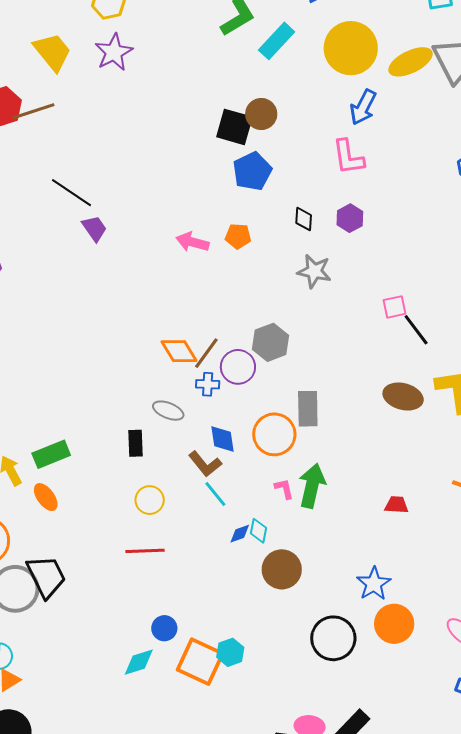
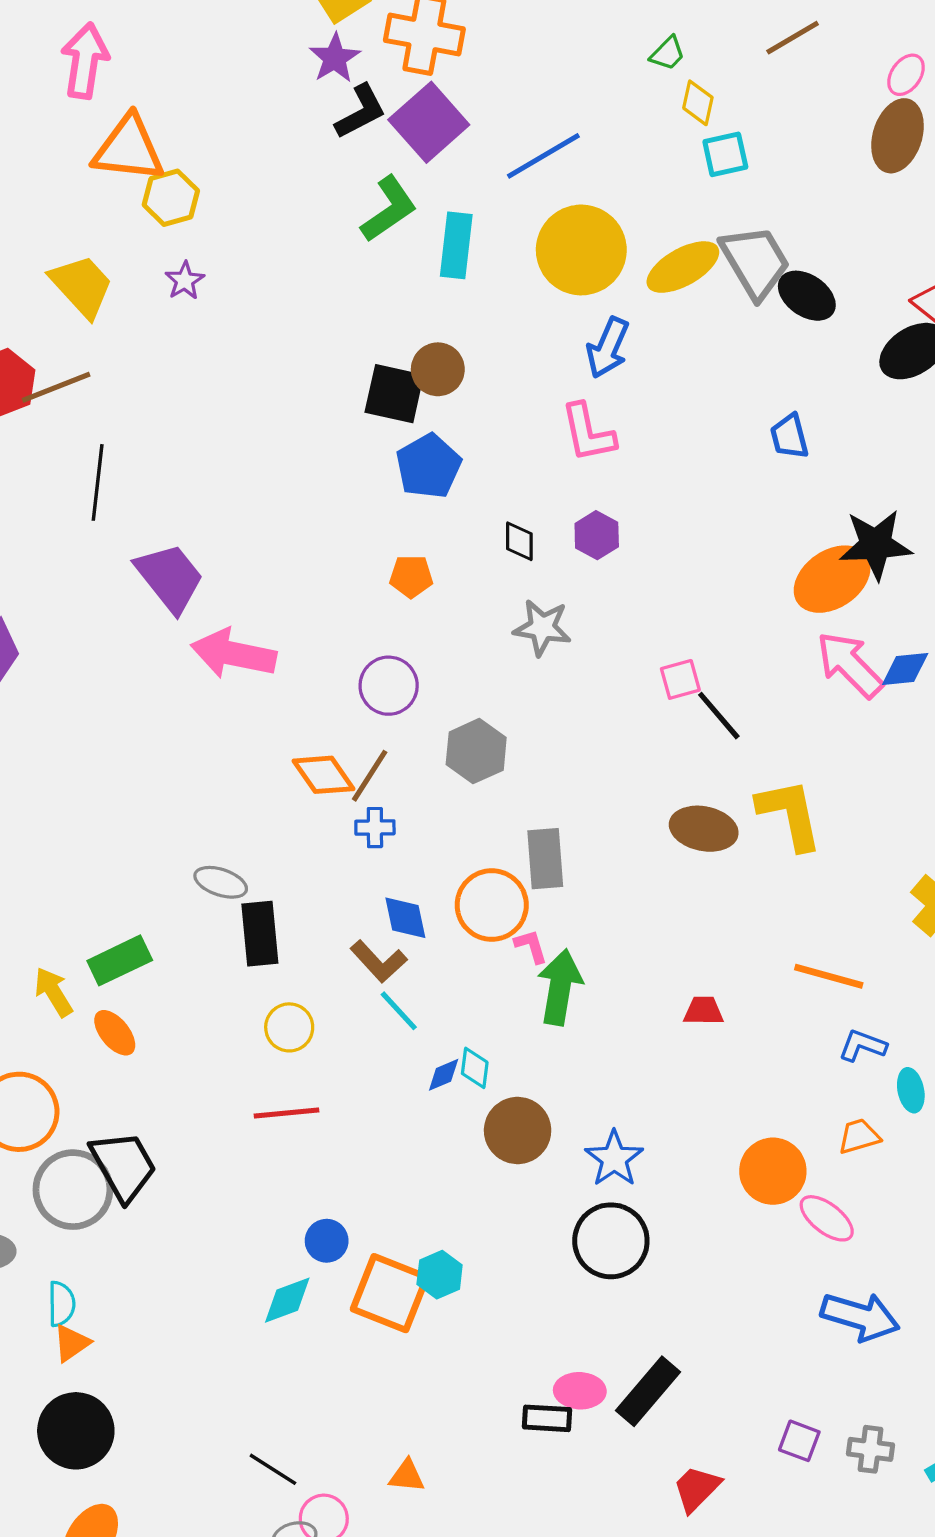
cyan rectangle: (277, 41) -> (456, 245), turned -33
purple star: (114, 52) -> (185, 281), size x0.6
black line: (71, 193) -> (98, 482), moved, turned 66
purple trapezoid: (94, 228) -> (170, 578), size x1.6
pink arrow: (192, 242) -> (233, 654), moved, size x1.5
purple circle: (238, 367) -> (389, 686), moved
gray ellipse: (168, 411) -> (221, 882), moved
black rectangle: (135, 443) -> (260, 934), size x1.4
pink L-shape: (284, 489) -> (531, 946), moved
blue star: (374, 584) -> (614, 1159), moved
orange circle: (394, 624) -> (773, 1171), moved

